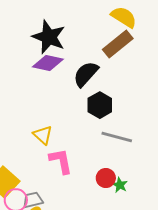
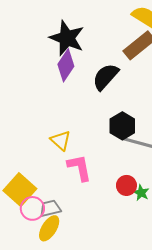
purple diamond: (48, 63) -> (66, 65), turned -68
black hexagon: (100, 105) -> (122, 126), moved

